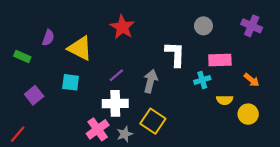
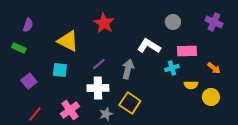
purple semicircle: (48, 38) -> (28, 25), moved
white L-shape: (175, 54) -> (149, 46), turned -60
pink cross: (98, 129) -> (70, 110), moved
red line: (18, 134) -> (35, 114), moved

